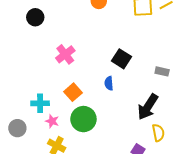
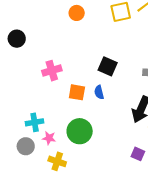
pink cross: (65, 54) -> (52, 71), turned 30
orange square: (73, 92) -> (77, 92), moved, turned -30
gray circle: (17, 128) -> (26, 146), moved

